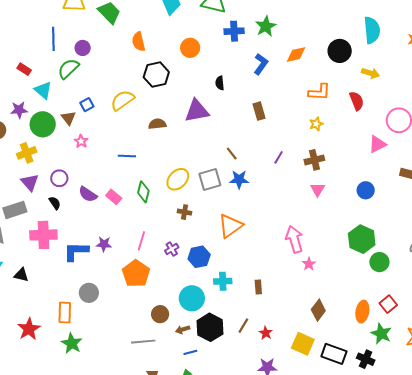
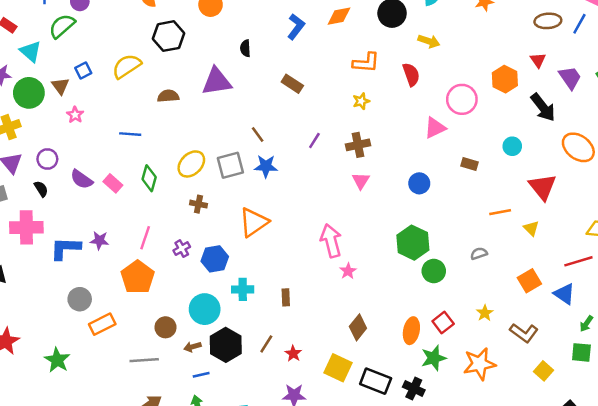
brown rectangle: (259, 111) -> (292, 84), turned -42
orange rectangle: (65, 313) -> (102, 324), moved, turned 60
green star: (381, 334) -> (434, 358), turned 30

